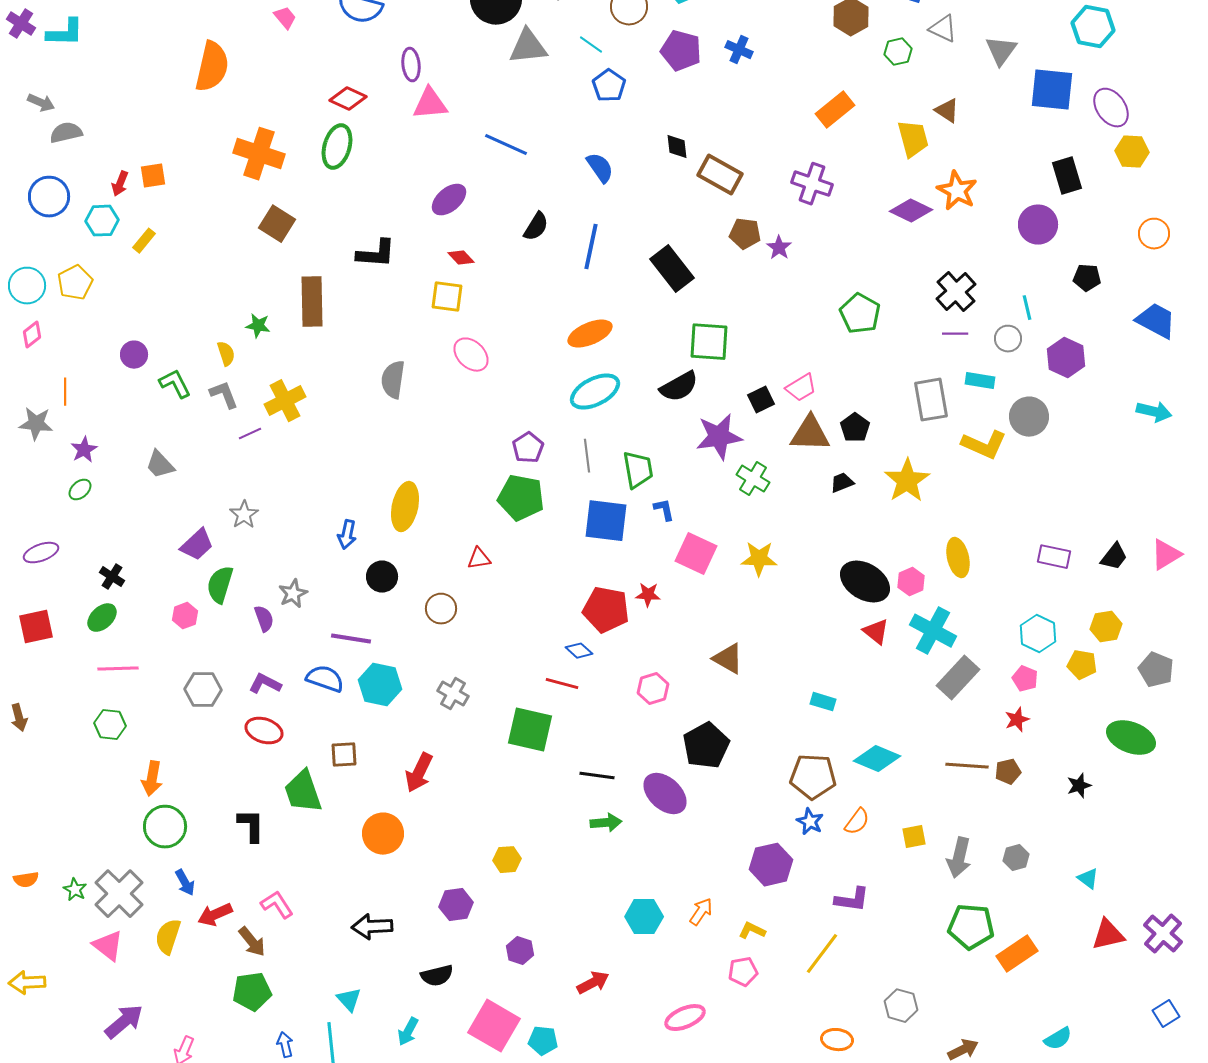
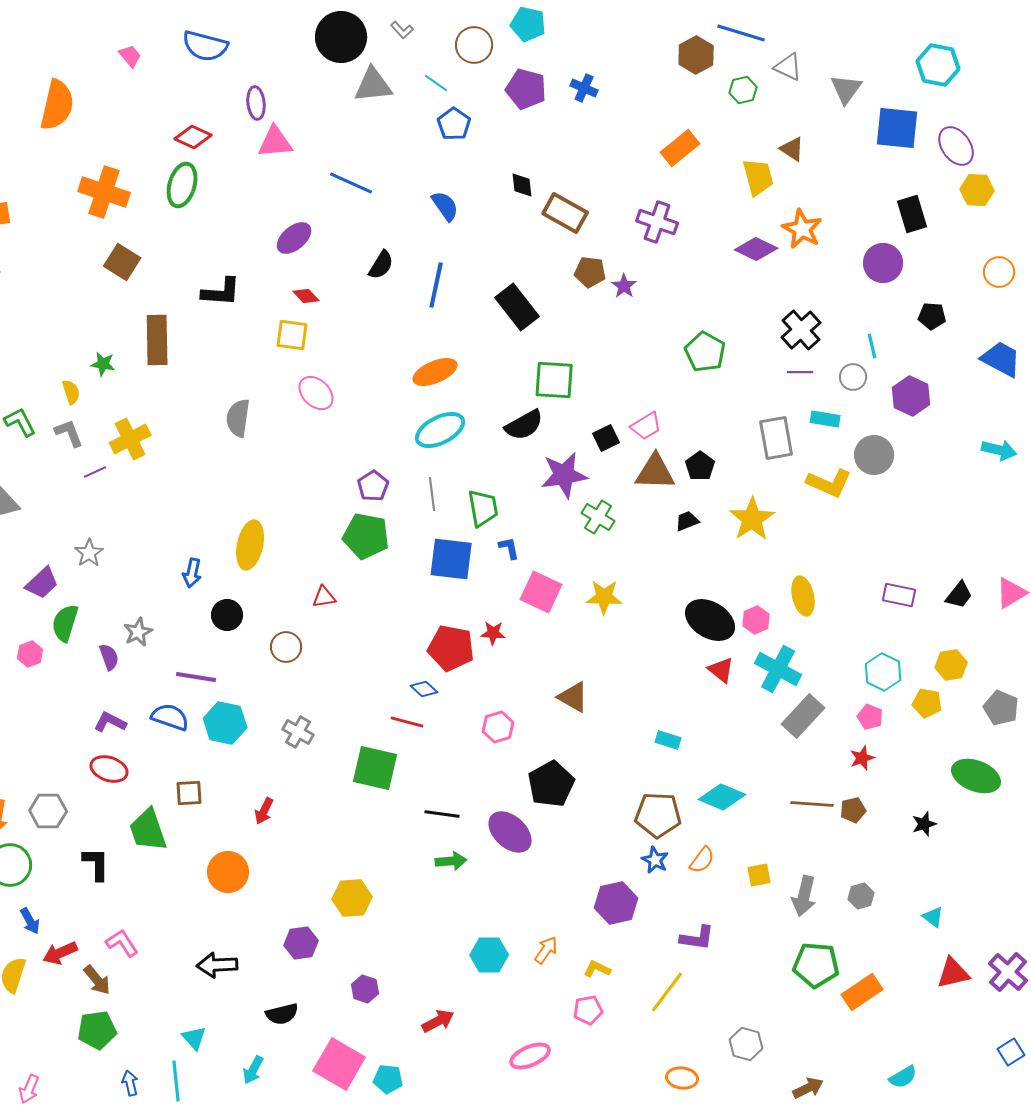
gray hexagon: (203, 690) -> (48, 811), moved
red arrow: (419, 773) -> (264, 811), size x0.7
yellow hexagon: (507, 860) -> (352, 898), size x1.4

